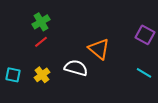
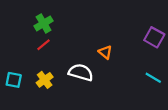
orange triangle: (99, 49) -> (105, 52), size x0.6

